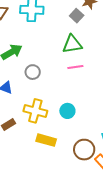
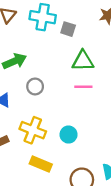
gray square: (77, 16) -> (68, 29), moved, turned -32

